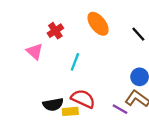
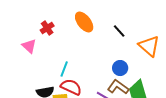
cyan line: (75, 62) -> (64, 69), moved

